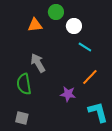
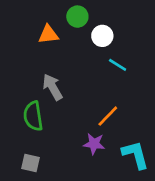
orange line: (90, 77) -> (108, 116), moved
purple star: (68, 94) -> (94, 144), moved

